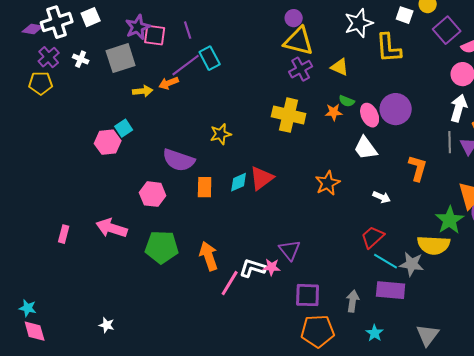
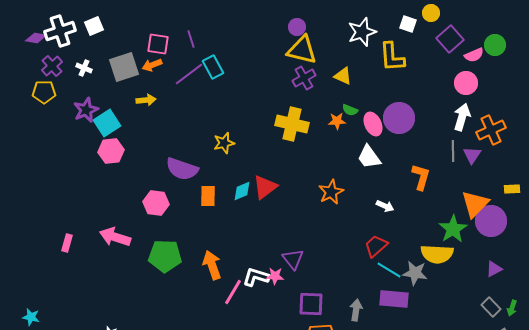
purple star: (138, 27) -> (86, 110), moved
orange arrow: (169, 83) -> (152, 65), moved
cyan square: (124, 128) -> (107, 123), moved, size x1.5

